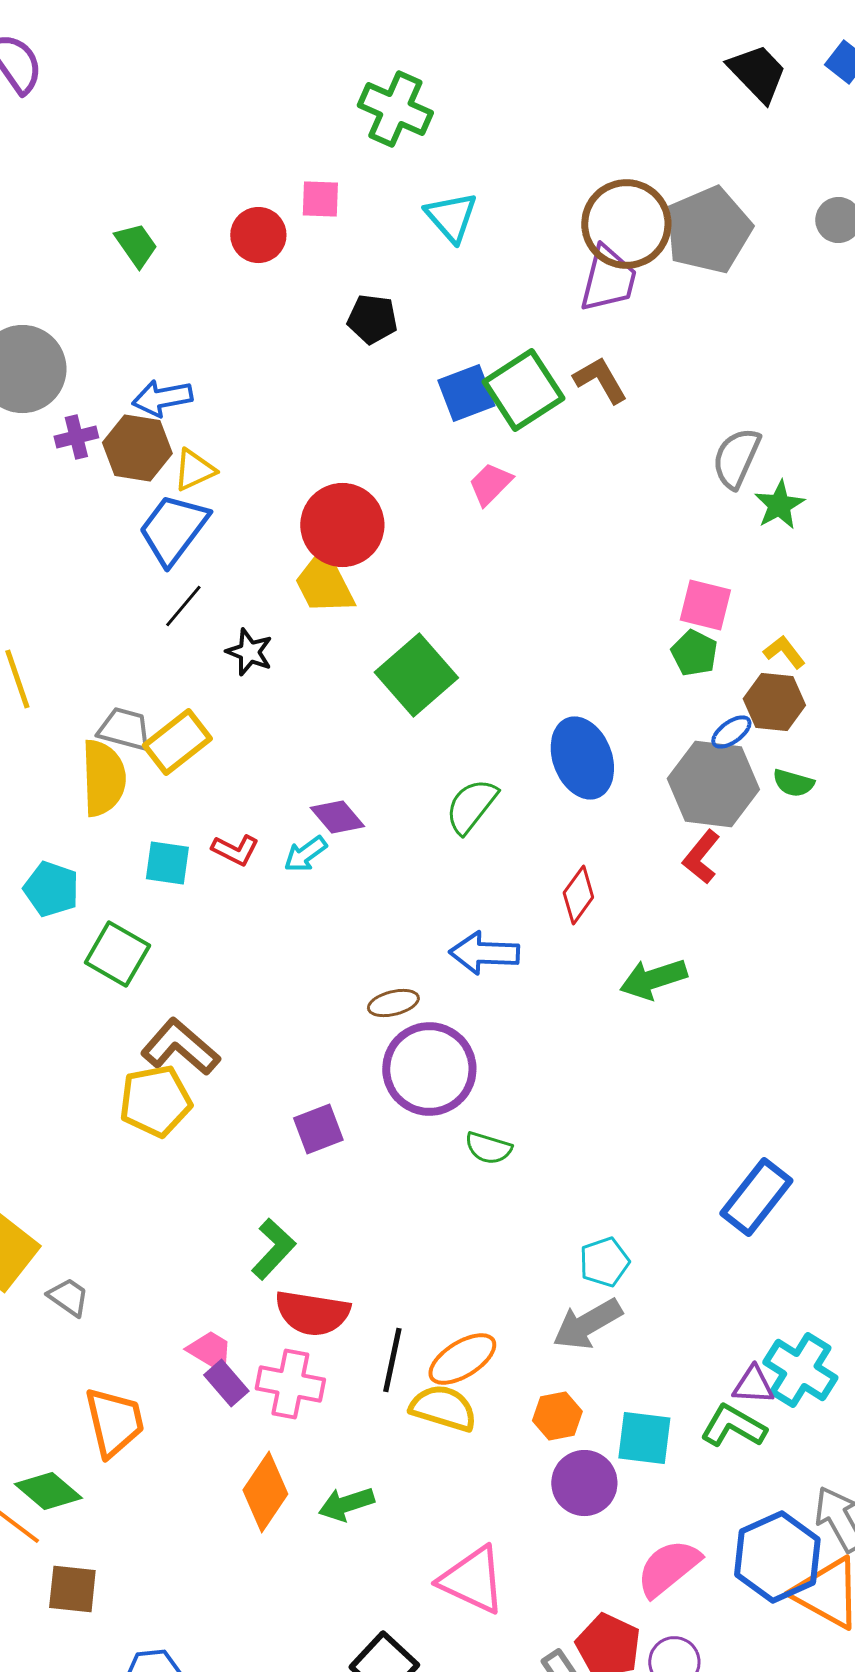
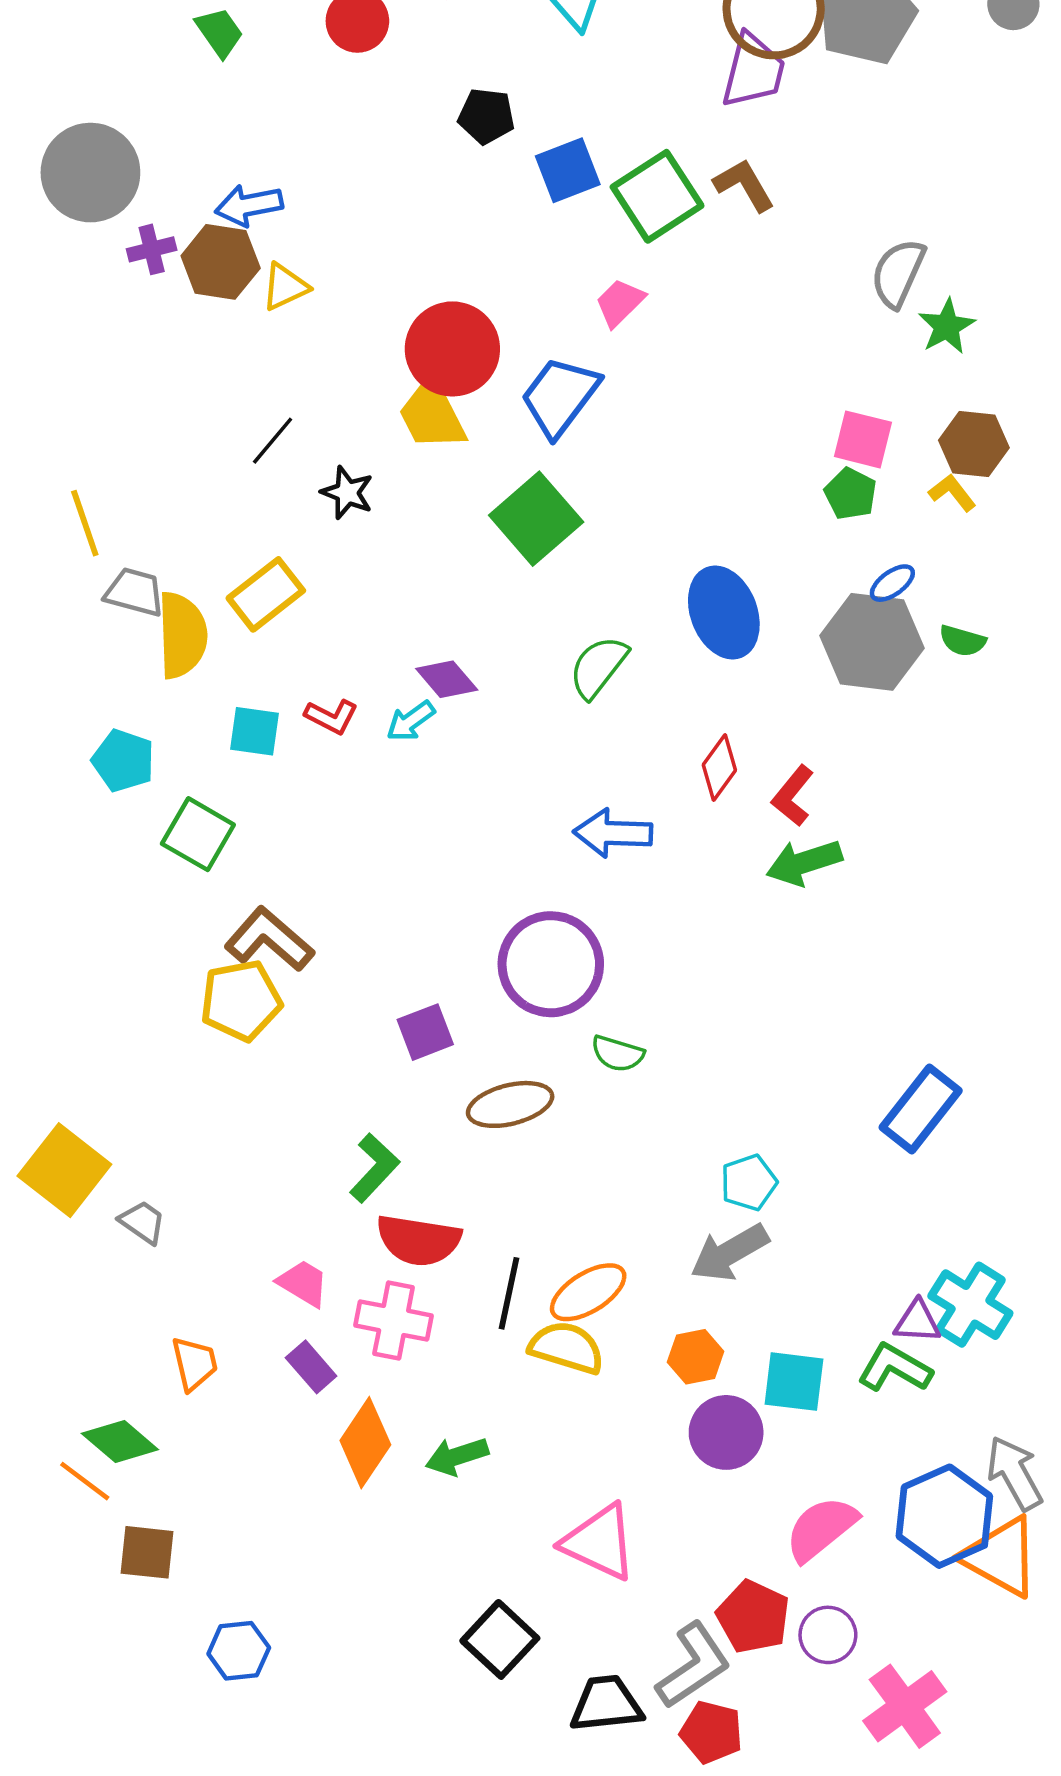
blue square: (466, 393) -> (568, 170), moved
blue trapezoid: (173, 529) -> (560, 396), moved
brown hexagon: (774, 702) -> (974, 444), moved
gray trapezoid: (124, 729) -> (135, 592), moved
red L-shape: (701, 857) -> (793, 796), moved
brown ellipse: (393, 1003) -> (510, 1104), moved, size x1.5
purple rectangle: (226, 1383) -> (311, 1367), moved
orange trapezoid: (114, 1422) -> (195, 1363), size x0.7

